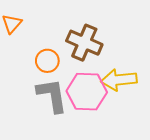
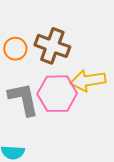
orange circle: (47, 61) -> (15, 49), moved

